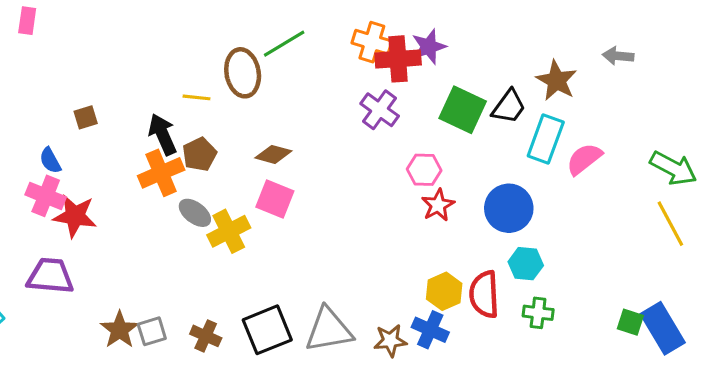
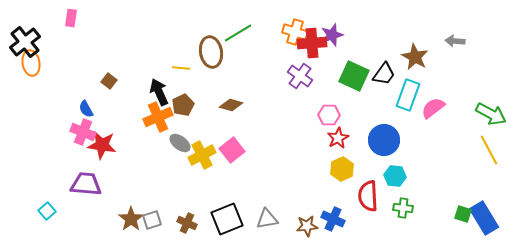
brown square: (86, 117) -> (109, 81), turned -35
pink square: (275, 199) -> (232, 150), moved, turned 30
yellow hexagon: (444, 291) -> (342, 169), moved
gray triangle: (329, 330) -> (267, 219), size x0.7

